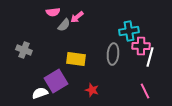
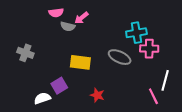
gray semicircle: (64, 25) -> (68, 26), turned 64
gray ellipse: (113, 54) -> (120, 57), turned -70
white line: (150, 57) -> (165, 80), moved
purple square: (56, 81) -> (59, 86), size x0.7

